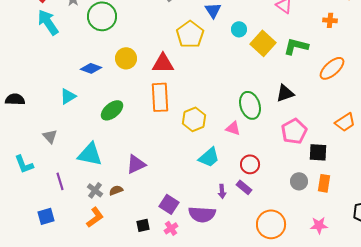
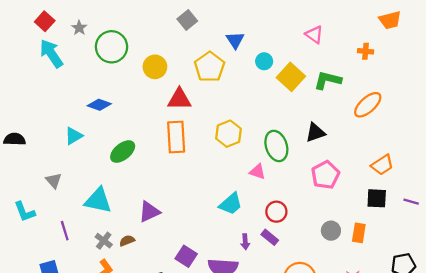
yellow circle: (126, 58) -> (155, 67), moved
yellow hexagon: (194, 119) -> (228, 134), moved
black square: (318, 152) -> (377, 198), moved

